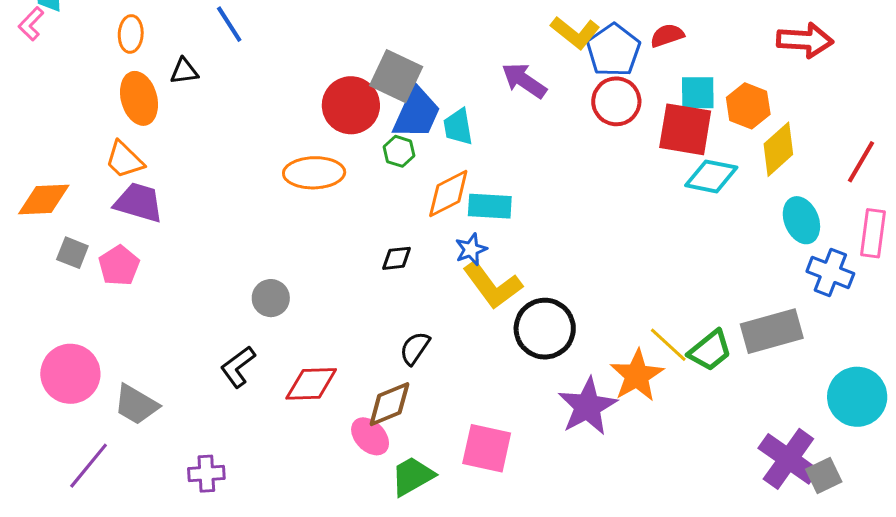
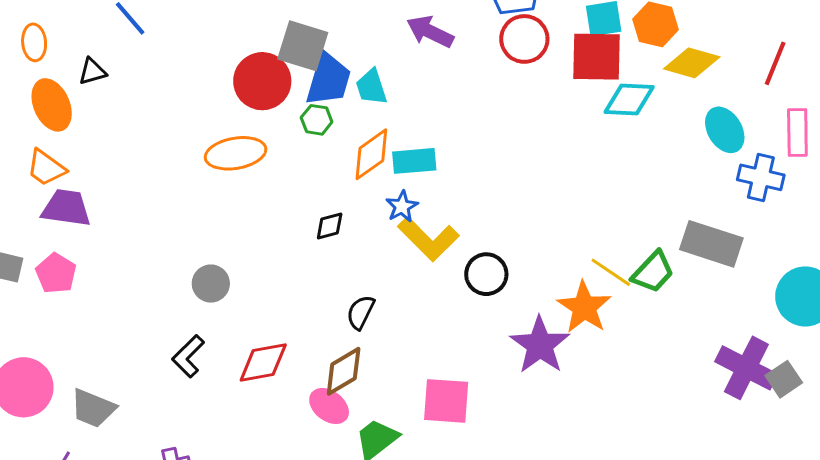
yellow diamond: (778, 149) -> (692, 63), turned 66
black circle: (545, 329) -> (486, 274), size x0.7
gray rectangle: (772, 331) -> (711, 244), turned 42

